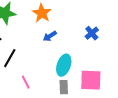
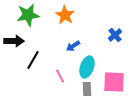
blue arrow: (50, 36) -> (73, 46), moved
pink line: (26, 82) -> (60, 76), moved

